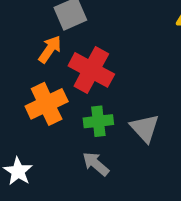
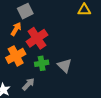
red cross: (91, 70) -> (37, 38), turned 30
gray arrow: (96, 164) -> (28, 84), moved, turned 96

